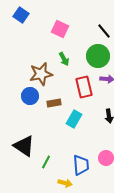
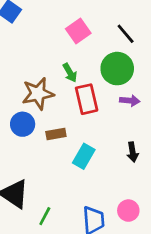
pink square: (60, 29) -> (78, 31), moved, turned 30
red rectangle: (84, 87) -> (87, 99), moved

